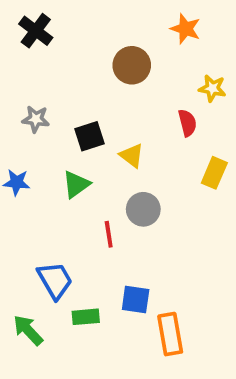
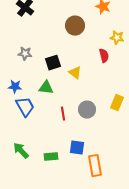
yellow rectangle: (214, 173) -> (117, 103), moved
green triangle: (76, 184) -> (46, 88), turned 42
gray circle: (143, 209) -> (87, 110), moved
blue trapezoid: (55, 280) -> (25, 107), moved
green arrow: (28, 330) -> (21, 151), moved

